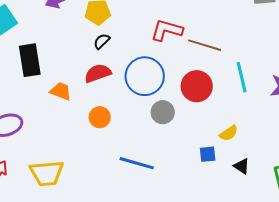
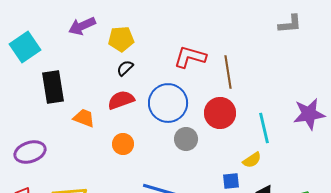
brown line: (205, 45) -> (228, 72), turned 64
cyan line: (242, 77) -> (264, 128), moved

